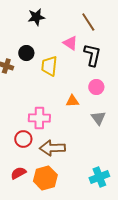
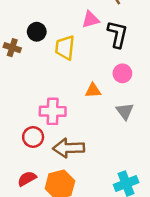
pink triangle: (70, 43) -> (91, 19), turned -49

